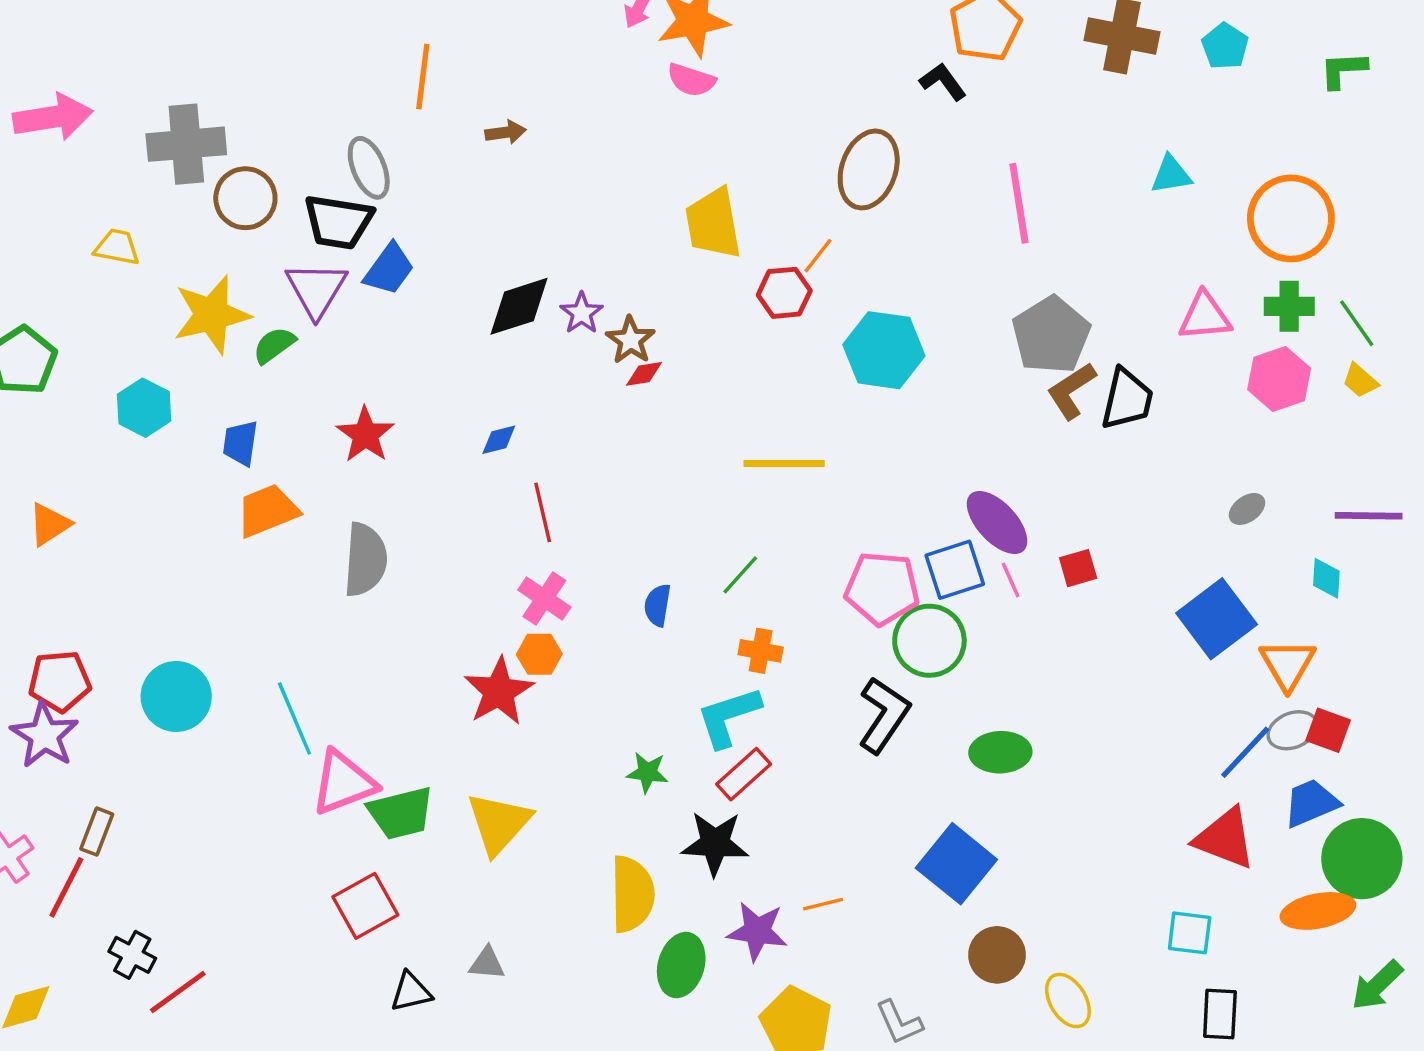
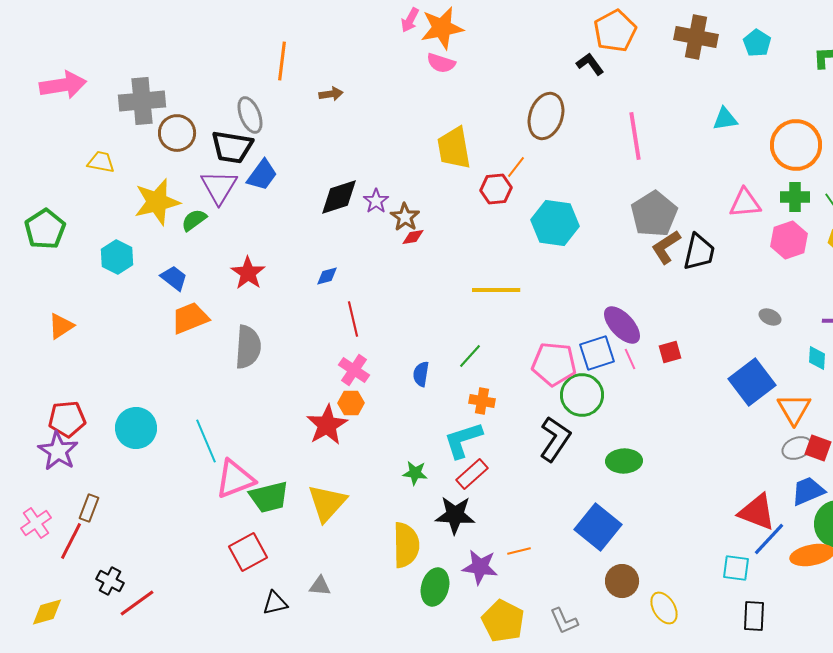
blue trapezoid: (240, 443) -> (174, 278), turned 120
gray ellipse: (1247, 509) -> (770, 317), turned 60
blue line: (1245, 752) -> (769, 539), moved

